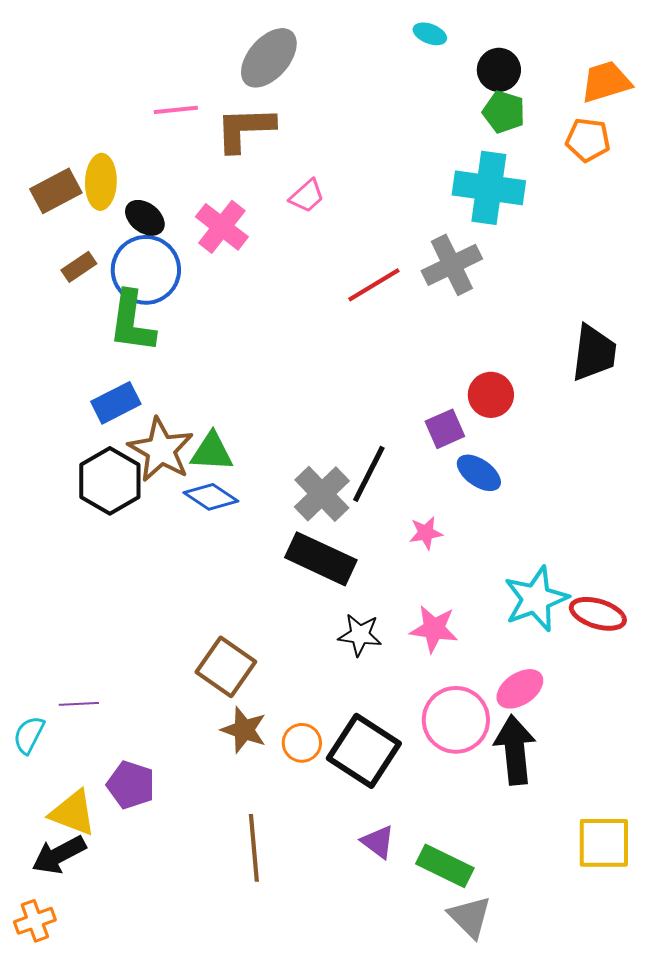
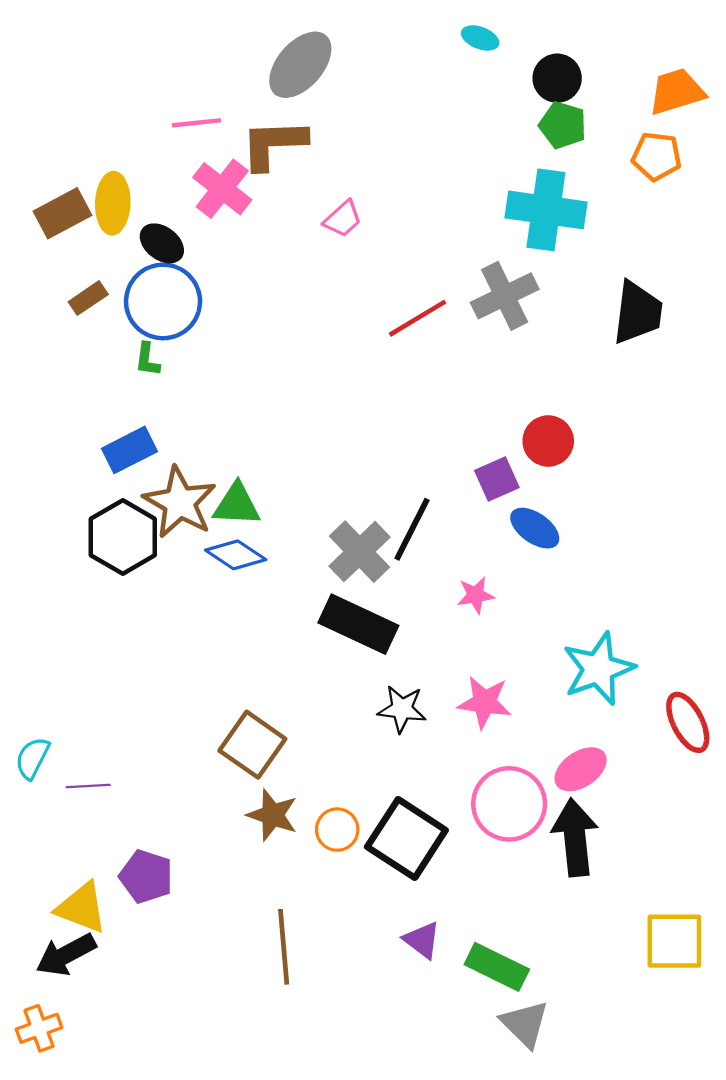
pink cross: (222, 227) -> (222, 189), moved
green L-shape: (132, 322) -> (147, 360), size x0.5
black trapezoid: (594, 353) -> (638, 313), moved
red ellipse: (598, 614) -> (688, 722), moved, turned 46
cyan semicircle: (29, 735) -> (32, 758), moved

